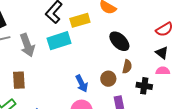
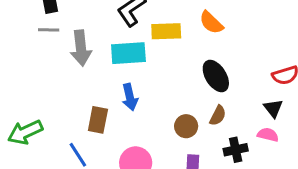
brown rectangle: (19, 80) -> (98, 120), moved
blue arrow: (82, 84) -> (130, 97), moved
black cross: (144, 86) -> (236, 150), turned -35

